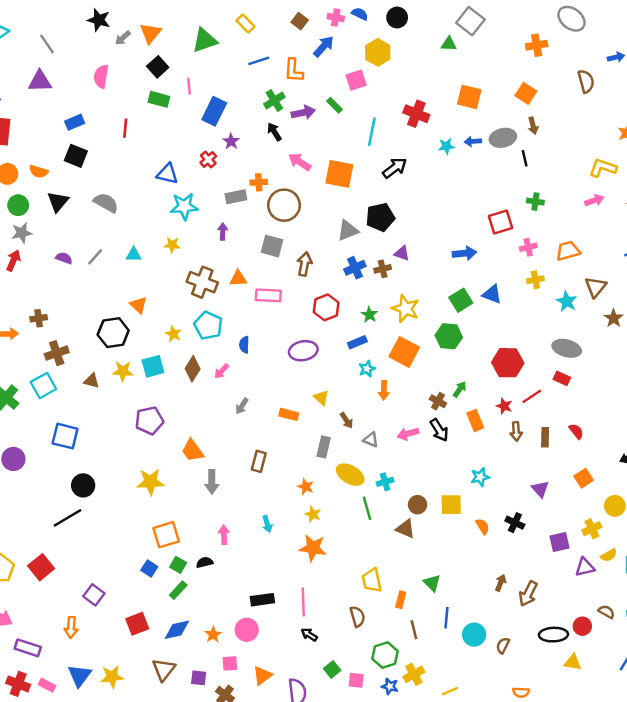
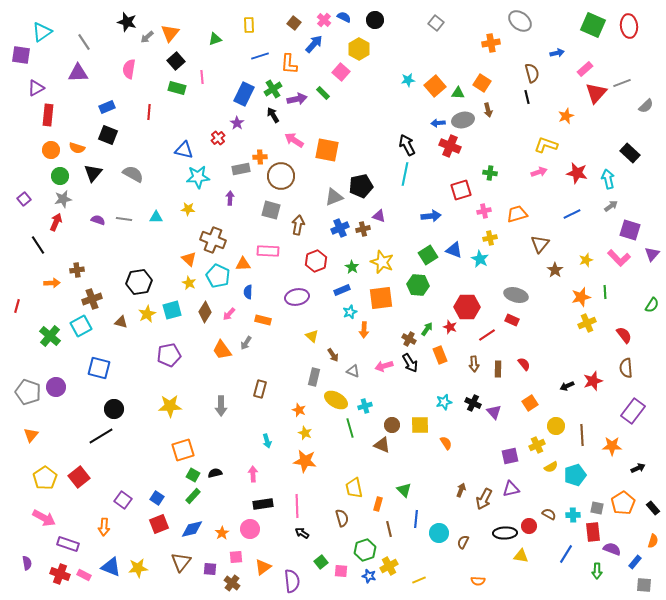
pink cross: (336, 17) -> (324, 20), turned 32
gray square: (470, 21) -> (436, 23), size x0.7
yellow rectangle: (246, 24) -> (249, 25), turned 42
green triangle: (205, 40) -> (215, 39), size x0.6
green triangle: (449, 44) -> (458, 93), moved
pink square: (356, 80) -> (341, 72), turned -30
orange square: (469, 97) -> (435, 86), turned 35
blue rectangle: (214, 111) -> (244, 94), moved
red cross: (416, 114) -> (450, 146), moved
cyan line: (372, 132) -> (405, 174), moved
cyan star: (446, 146) -> (408, 80), moved
black line: (525, 158) -> (527, 97), moved
black arrow: (395, 168) -> (407, 145), moved, turned -80
gray line: (95, 257) -> (124, 219), turned 56
orange triangle: (238, 279) -> (243, 264), moved
cyan star: (567, 301) -> (480, 259), moved
orange triangle: (138, 305) -> (189, 259), moved
orange square: (404, 352) -> (381, 298), turned -35
yellow star: (123, 371) -> (147, 314), turned -30
red star: (504, 406) -> (450, 327), moved
orange rectangle: (289, 414) -> (263, 320), moved
orange trapezoid: (193, 451) -> (222, 350), moved
black cross: (515, 523) -> (473, 403), moved
pink arrow: (224, 535) -> (253, 474), moved
purple triangle: (585, 567) -> (511, 489), moved
blue square: (149, 568) -> (157, 498), moved
blue triangle: (80, 675) -> (111, 567), turned -45

